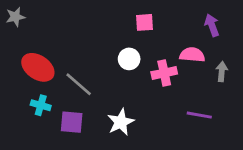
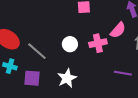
pink semicircle: (192, 55) -> (118, 30), turned 126
white circle: (129, 59) -> (70, 44), moved

